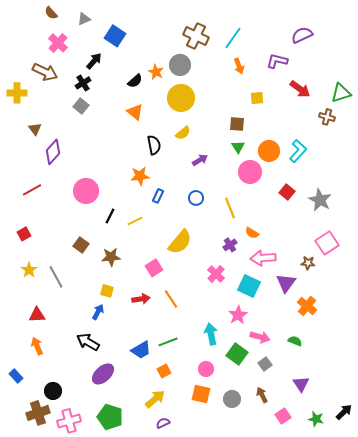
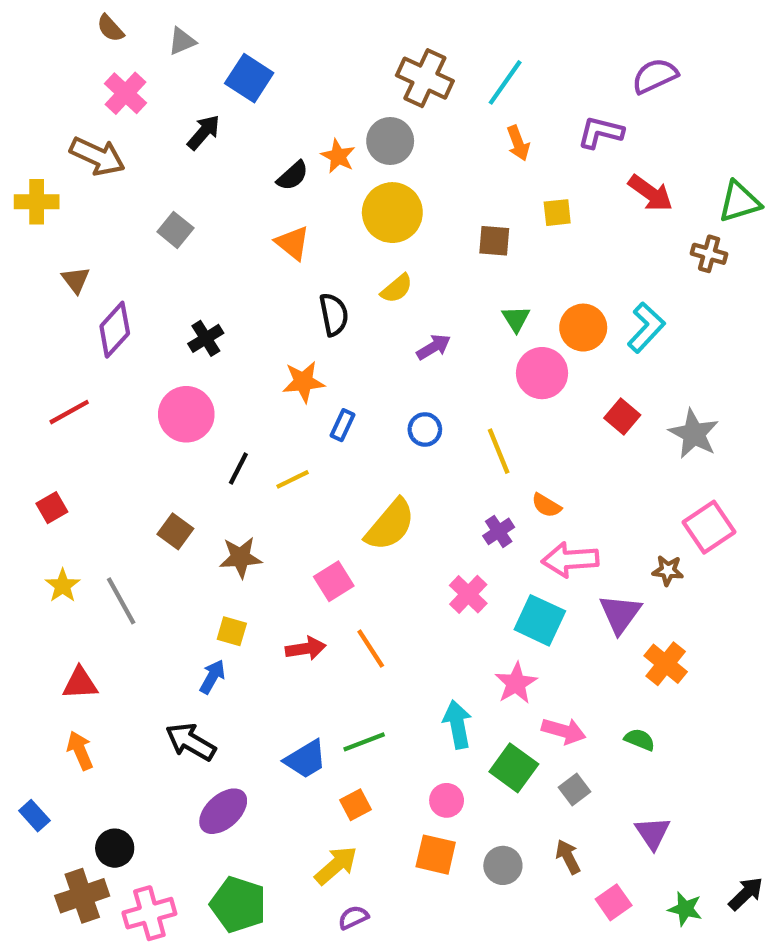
black cross: (83, 83) -> (206, 338), moved
brown square: (237, 124) -> (494, 241), moved

